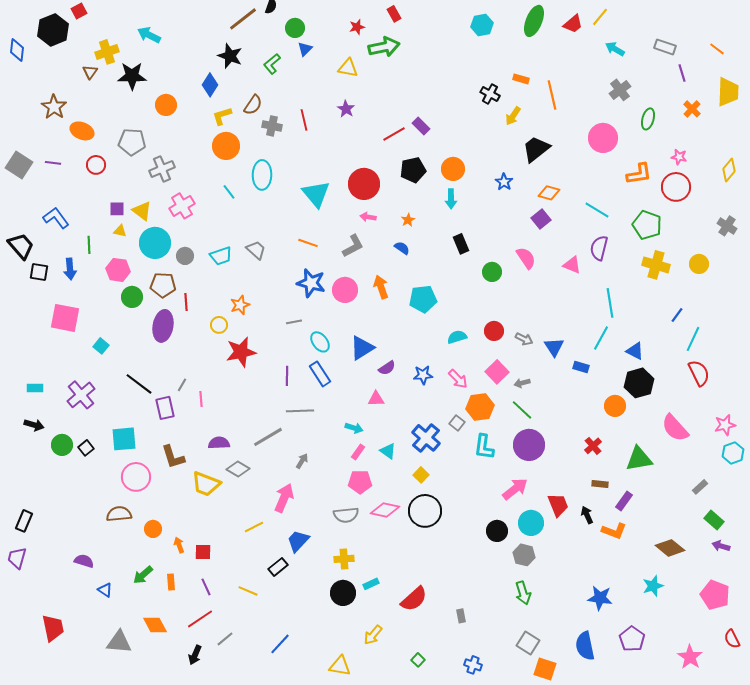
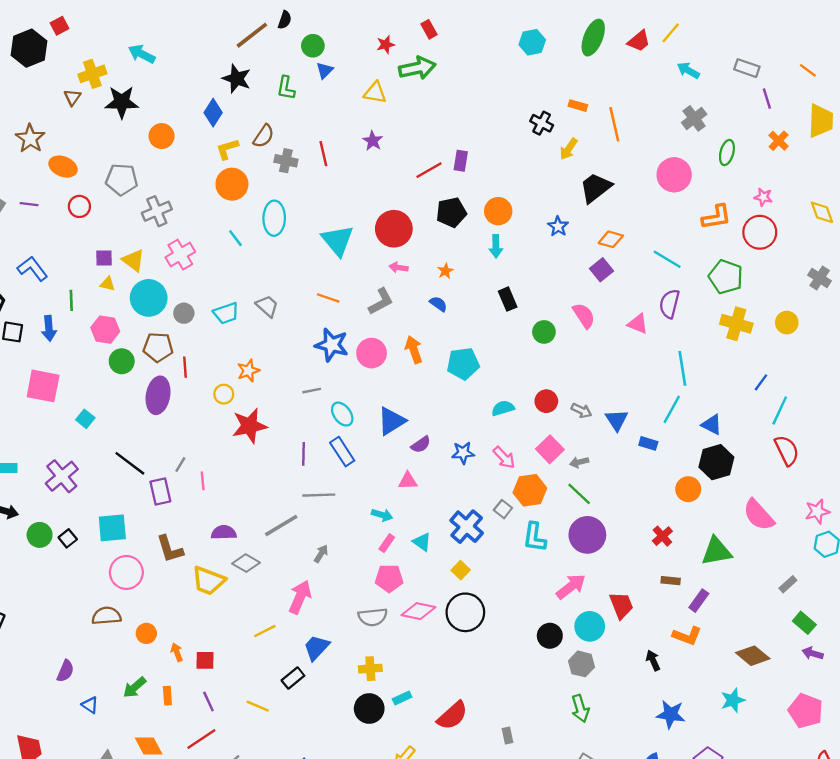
green L-shape: (272, 64) -> (286, 88), turned -40
purple rectangle: (421, 126) -> (461, 161), turned 54
yellow diamond: (729, 170) -> (822, 212), turned -60
black arrow: (587, 515) -> (653, 660), moved
purple semicircle: (84, 561) -> (65, 671), turned 96

